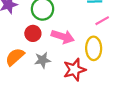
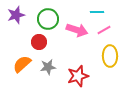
pink arrow: (63, 37) -> (77, 30), moved
yellow ellipse: (94, 48) -> (110, 56), moved

